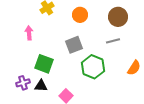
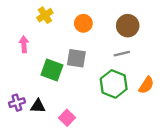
gray square: (74, 45) -> (76, 58), turned 30
green square: (44, 64) -> (52, 70), moved
green hexagon: (93, 67) -> (114, 84), moved

